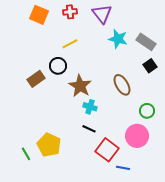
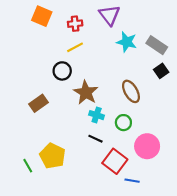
red cross: (70, 12) -> (75, 24), moved
brown rectangle: (36, 79) -> (39, 103), moved
green circle: (147, 111) -> (123, 123), moved

